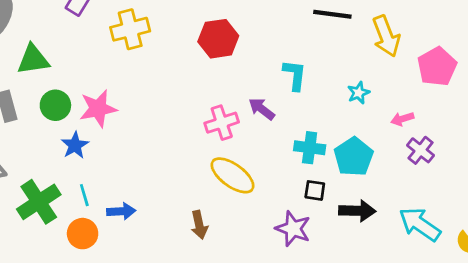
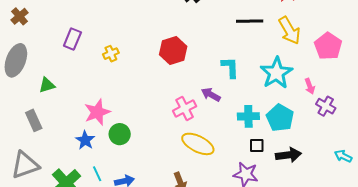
yellow cross: (130, 29) -> (111, 54), size x0.6
green triangle: (33, 59) -> (47, 85), size x0.7
cyan star: (359, 93) -> (276, 73), size x2.0
green circle: (55, 105) -> (120, 134), moved
pink arrow: (402, 119) -> (310, 86), turned -84
cyan arrow: (420, 224) -> (343, 156), moved, size x0.6

